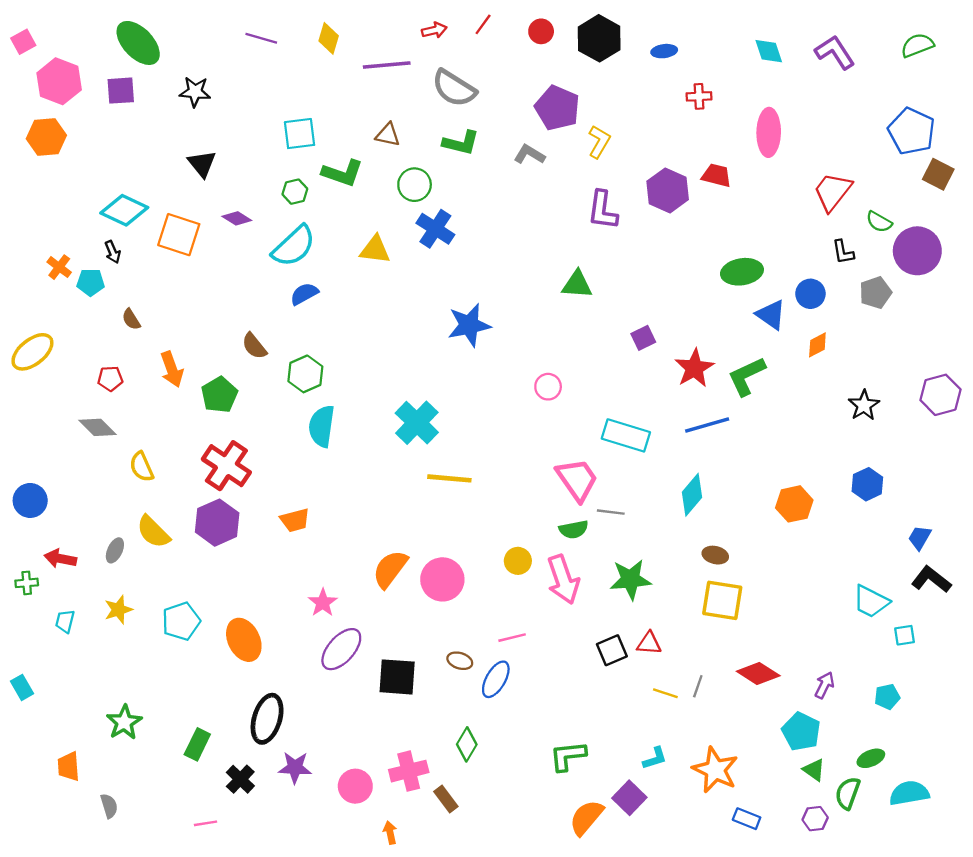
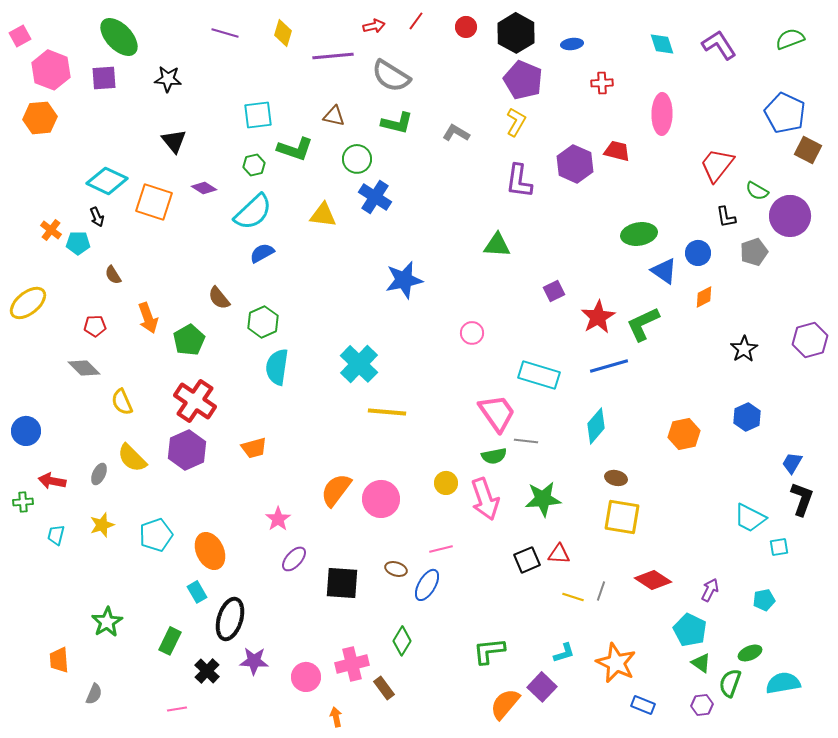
purple pentagon: (557, 108) -> (523, 80), moved
black L-shape: (931, 579) -> (802, 499), turned 72
purple ellipse: (341, 649) -> (294, 559), size x0.7
cyan rectangle: (22, 687) -> (197, 592), moved
gray semicircle: (109, 806) -> (94, 694), turned 40

